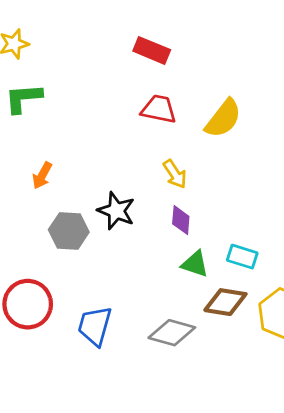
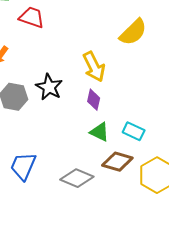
red trapezoid: (159, 109) -> (32, 17), moved
yellow arrow: (175, 174) -> (94, 67), size x1.4

